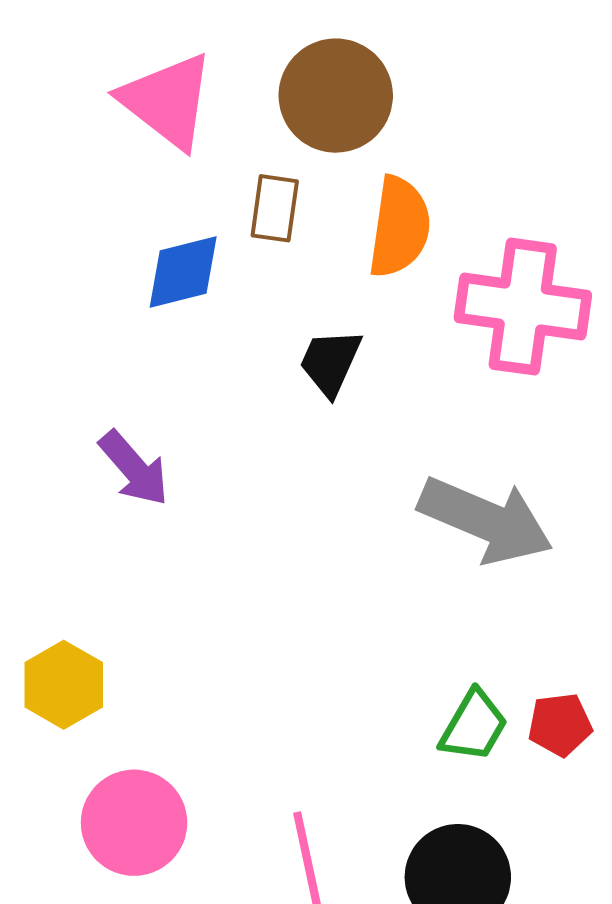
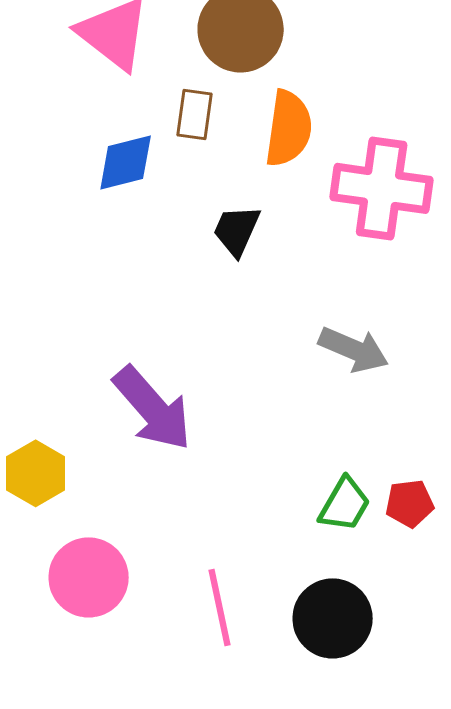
purple arrow: (134, 468) -> (153, 408), moved, size x1.5
gray arrow: (486, 520) -> (354, 349), size x0.7

